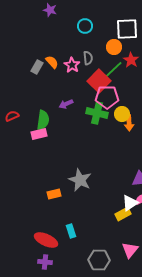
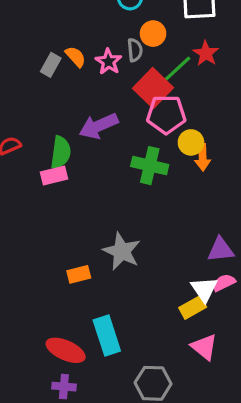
orange circle: (114, 47) -> (153, 34), moved
purple arrow: (66, 104) -> (99, 126), size x1.6
green cross: (97, 113) -> (150, 166), moved
white triangle: (130, 203) -> (204, 289), turned -30
cyan rectangle: (71, 231) -> (107, 335), size x1.6
pink triangle: (130, 250) -> (204, 347), moved, turned -30

